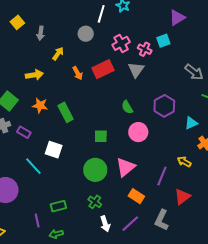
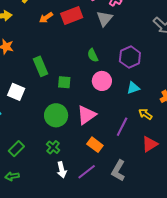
orange arrow: (78, 73) -> (46, 18), turned 80
green rectangle: (66, 112) -> (40, 66), moved
cyan triangle: (191, 123) -> (133, 88), moved
red triangle: (182, 197) -> (150, 144), moved
green rectangle: (58, 206) -> (16, 149), turned -35

